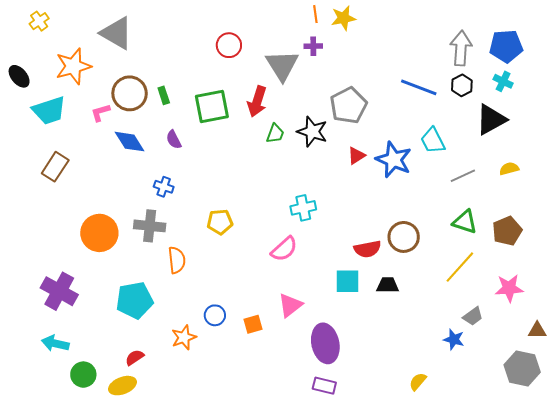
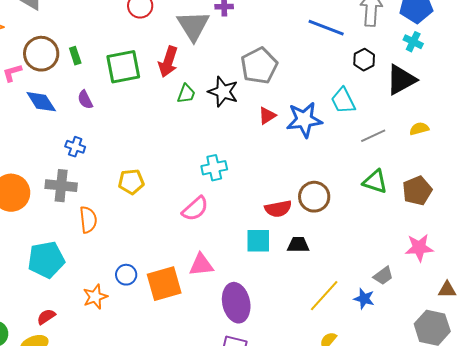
black hexagon: (462, 85) -> (364, 60), moved
blue line: (419, 87) -> (326, 28), moved
blue star: (394, 160) -> (304, 120), turned -30
yellow line: (460, 267) -> (324, 296), moved
pink triangle: (290, 305) -> (201, 265), turned 32
orange square: (253, 324) -> (164, 284), size x1.8

